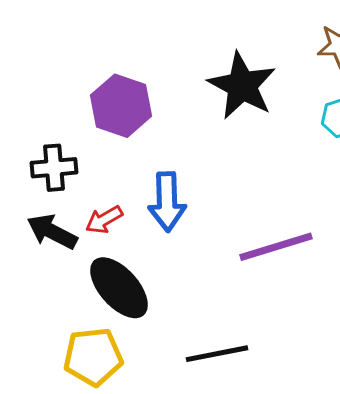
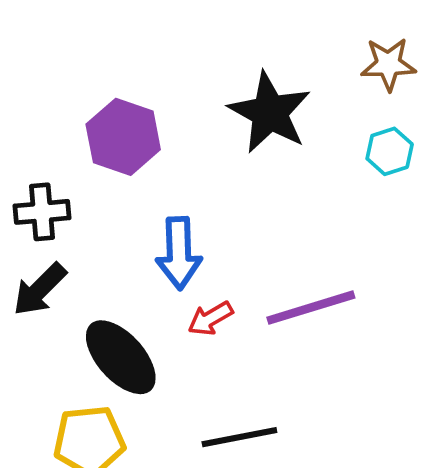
red arrow: (104, 220) -> (210, 318), moved
black arrow: (52, 232) -> (40, 289), turned -72

